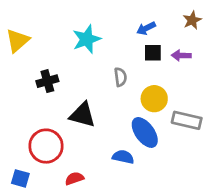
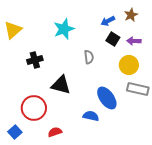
brown star: (192, 20) -> (131, 15), moved
black square: (153, 53) -> (113, 39), turned 32
yellow circle: (154, 99) -> (129, 65), moved
blue square: (20, 178) -> (15, 132), turned 32

